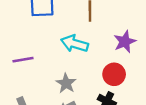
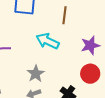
red circle: (114, 74) -> (90, 74), moved

